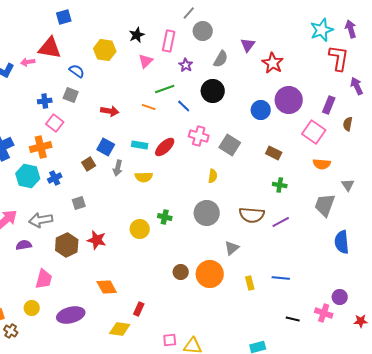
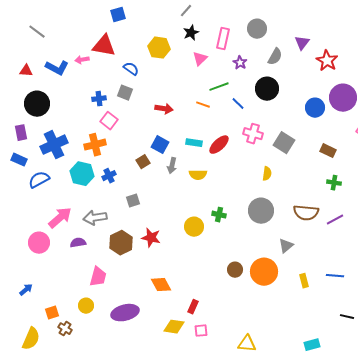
gray line: (189, 13) -> (186, 11), moved
pink square: (170, 340) -> (201, 331), moved

